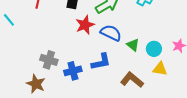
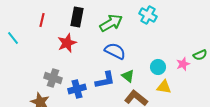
red star: (85, 25) -> (67, 43), moved
green triangle: (133, 45) -> (128, 76), moved

